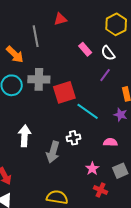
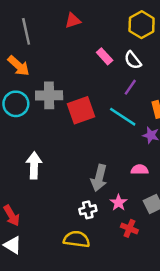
gray line: (36, 36) -> (26, 31), moved
cyan line: (88, 111) -> (123, 117), moved
white cross: (74, 138) -> (88, 210), moved
gray arrow: (53, 152) -> (99, 178), moved

